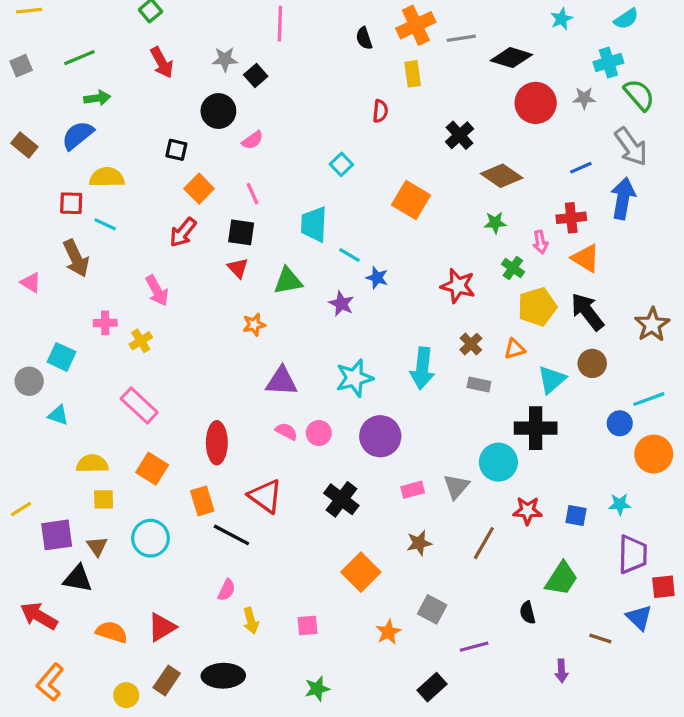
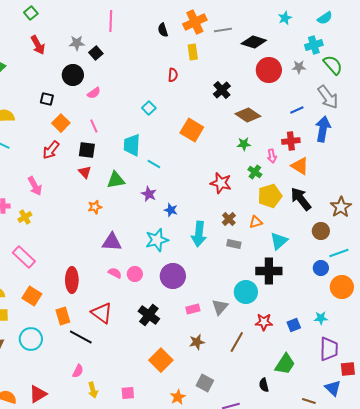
blue star: (377, 278) -> (171, 210), moved
brown circle: (592, 363) -> (321, 231), moved
blue square: (576, 516) -> (294, 325), turned -32

